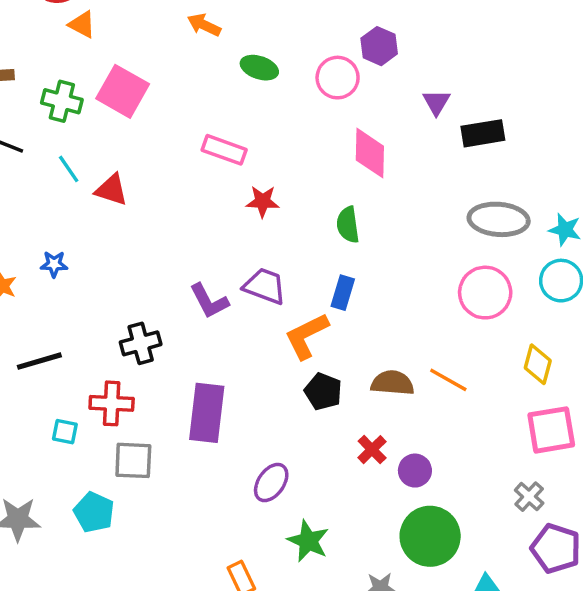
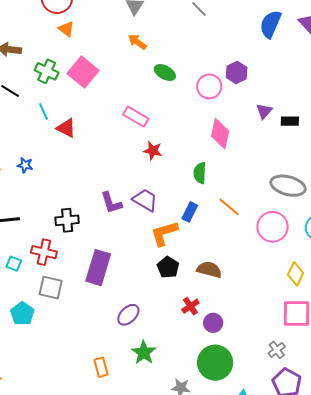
black rectangle: (483, 133) -> (290, 121), moved, size x0.7
orange line: (448, 380) -> (229, 207), moved

